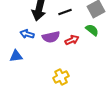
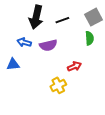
green semicircle: (92, 30) -> (89, 38), turned 48
red arrow: (72, 40) -> (74, 66), moved

